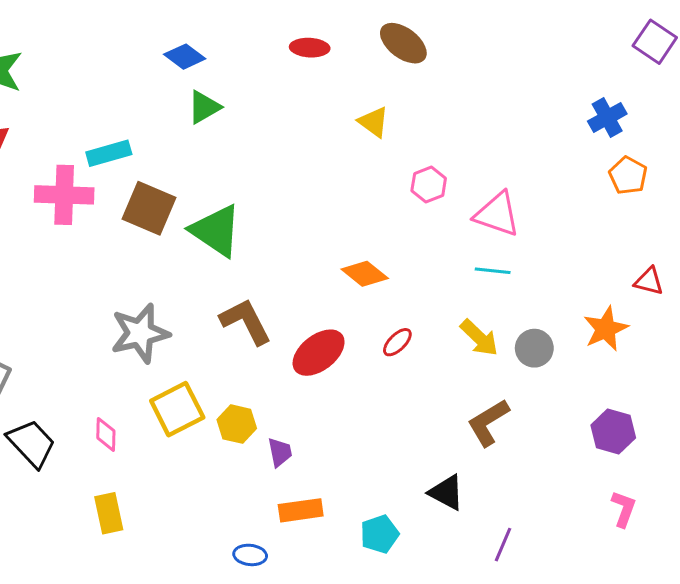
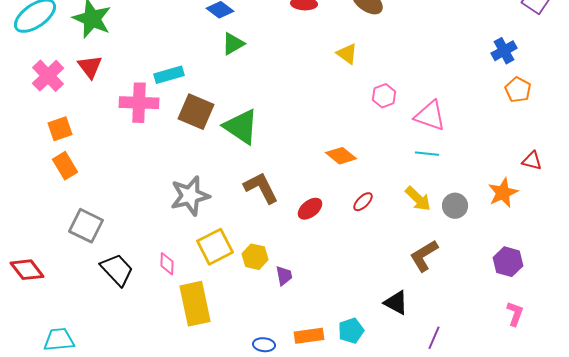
red ellipse: (319, 353) -> (310, 209), size x0.7
orange rectangle: (301, 510) -> (309, 336), moved
yellow rectangle: (109, 513) -> (195, 304), moved, size x1.6

